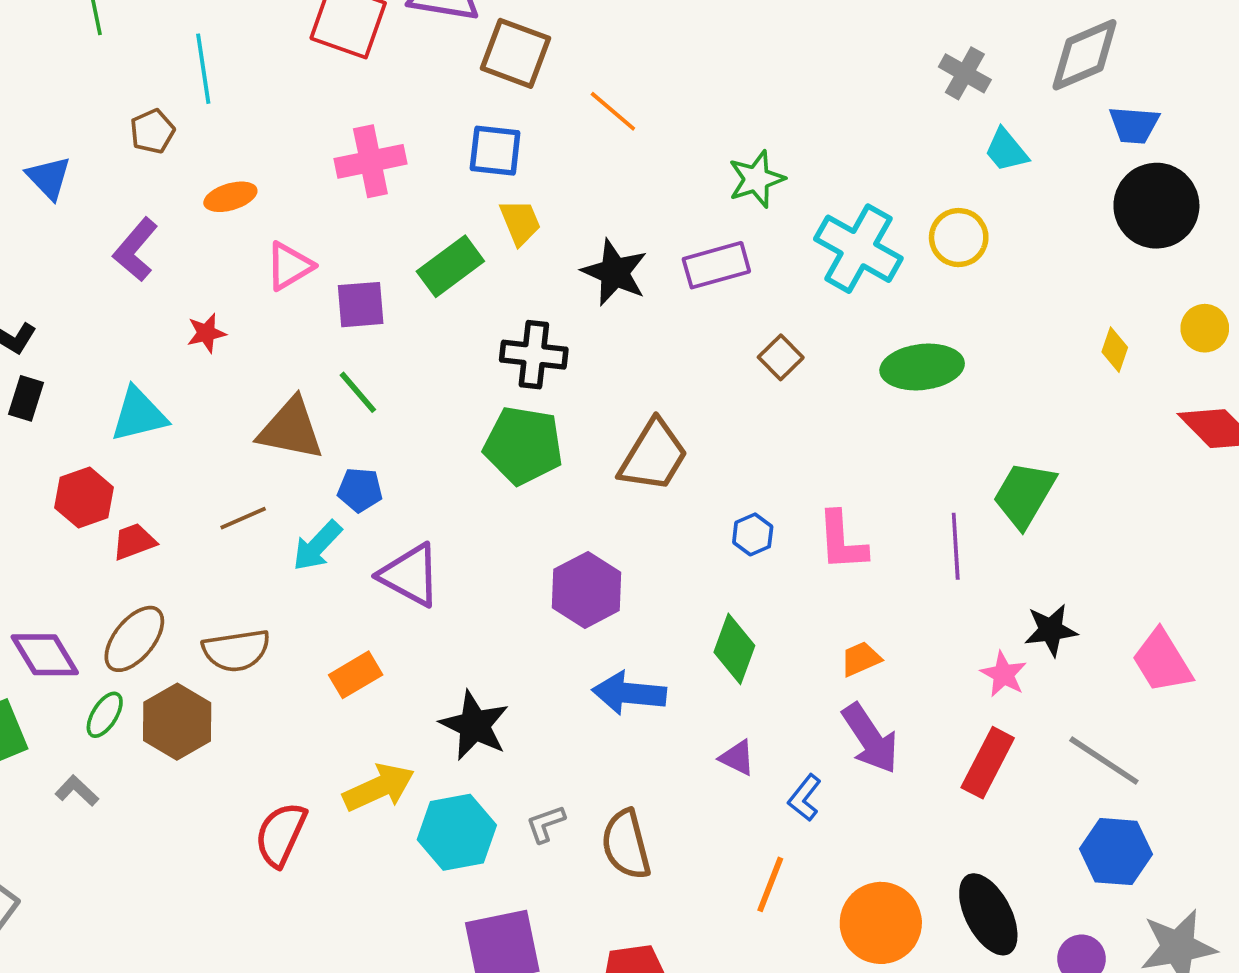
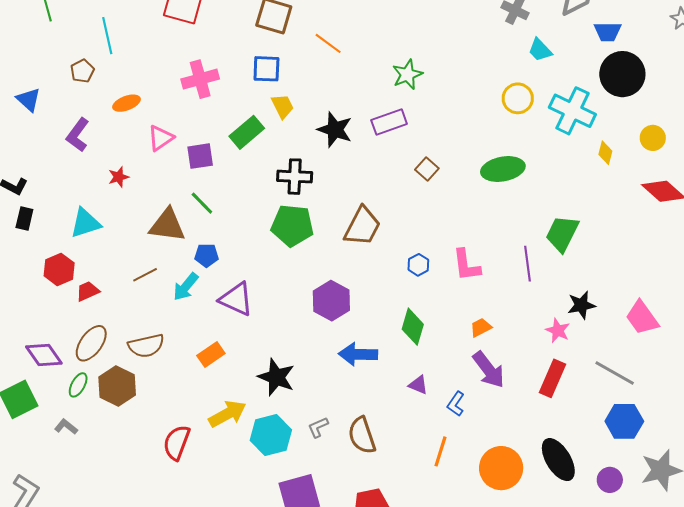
cyan cross: (858, 249) -> (572, 111), moved

